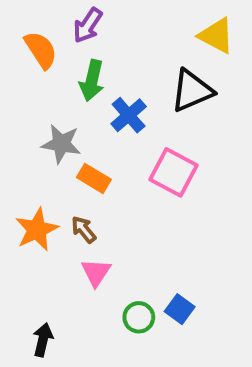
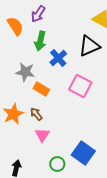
blue square: (180, 309) -> (83, 153), size x1.6
green circle: (139, 317) -> (57, 164), moved

